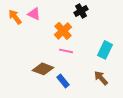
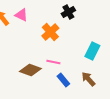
pink line: (66, 51) -> (53, 62), moved
blue rectangle: (63, 81) -> (63, 80), moved

